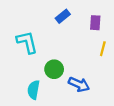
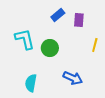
purple rectangle: (95, 23) -> (79, 20), moved
green circle: (54, 69) -> (50, 48), moved

